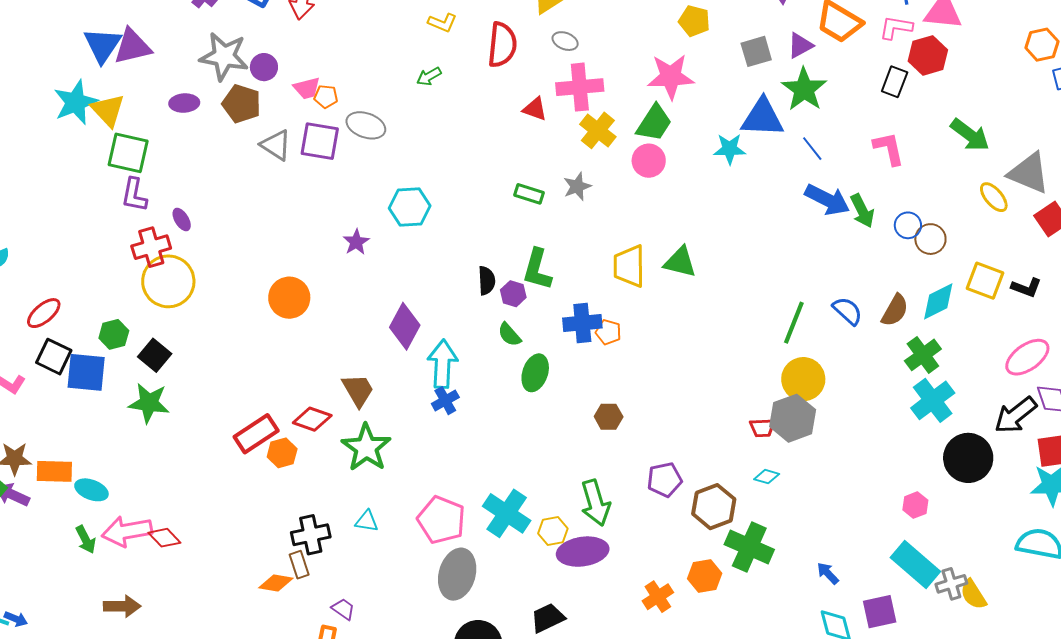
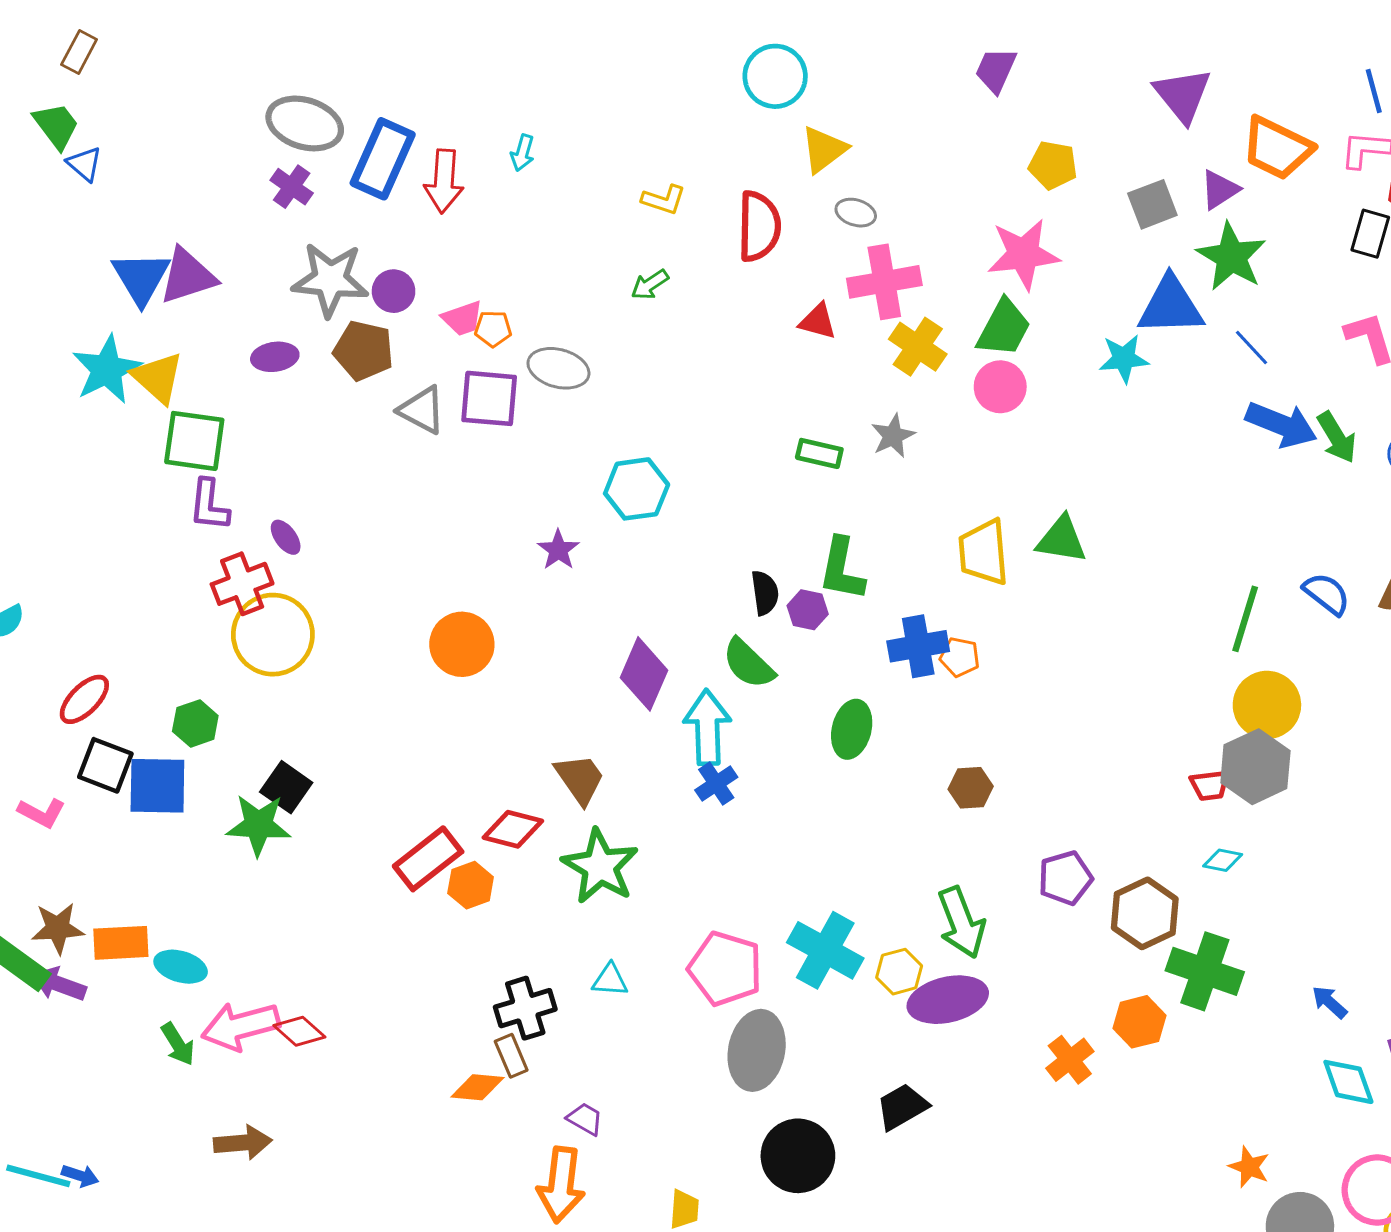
green semicircle: (509, 335) -> (748, 664), moved, size x1.4
black square: (155, 355) -> (286, 787), moved

